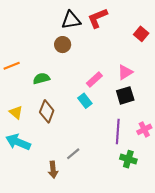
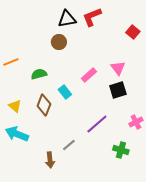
pink triangle: (125, 72) -> (118, 68), turned -35
cyan rectangle: (85, 101) -> (65, 92), moved
purple line: (118, 132) -> (97, 124), moved, turned 45

